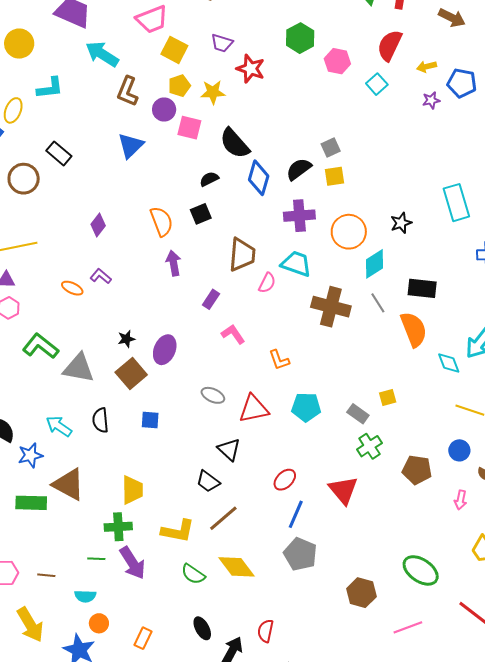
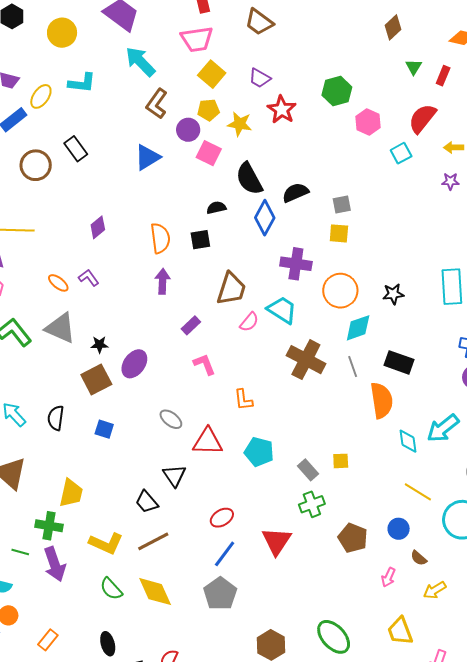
black semicircle: (299, 169) -> (295, 193), moved
gray triangle: (79, 368) -> (60, 328), moved

